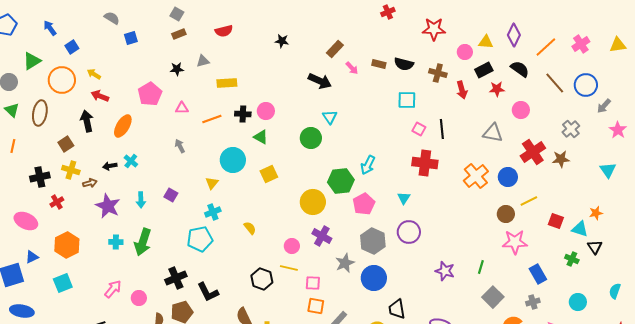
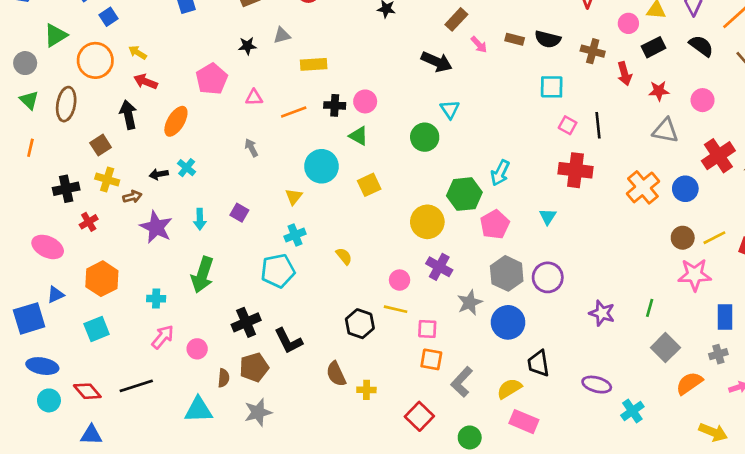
red star: (497, 89) -> (659, 91), moved
yellow line: (529, 201) -> (714, 238), moved
purple circle: (409, 232) -> (548, 277), moved
cyan cross: (116, 242) -> (156, 299), moved
blue rectangle: (538, 274) -> (725, 317), turned 30

